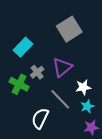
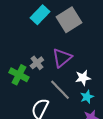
cyan rectangle: (23, 47) -> (40, 15), moved

